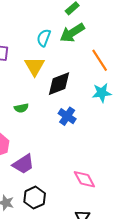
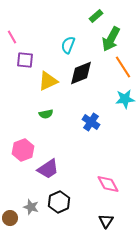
green arrow: (72, 33) -> (111, 39), moved, turned -30
yellow triangle: (35, 66) -> (48, 81), moved, turned 35
black diamond: (59, 84) -> (81, 73), moved

